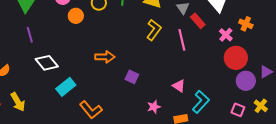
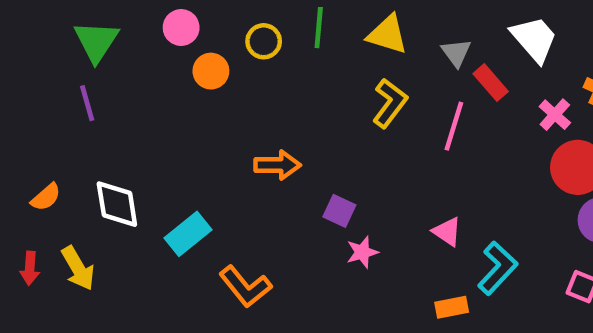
purple line: (30, 35) -> (87, 103), moved
pink line: (182, 40) -> (454, 126), turned 30
white diamond: (47, 63) -> (117, 204), moved, turned 30
pink star: (154, 107) -> (362, 252), moved

